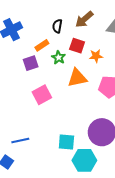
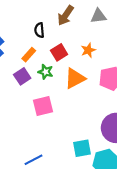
red square: (77, 46) -> (59, 52), moved, turned -35
green star: (59, 57) -> (46, 72), moved
pink square: (42, 95) -> (43, 106), turned 30

